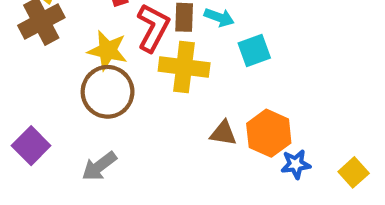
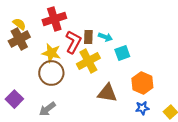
yellow cross: (184, 67) -> (88, 61), turned -35
brown triangle: (223, 133) -> (107, 93), size x1.5
orange hexagon: (269, 133) -> (142, 83), moved

